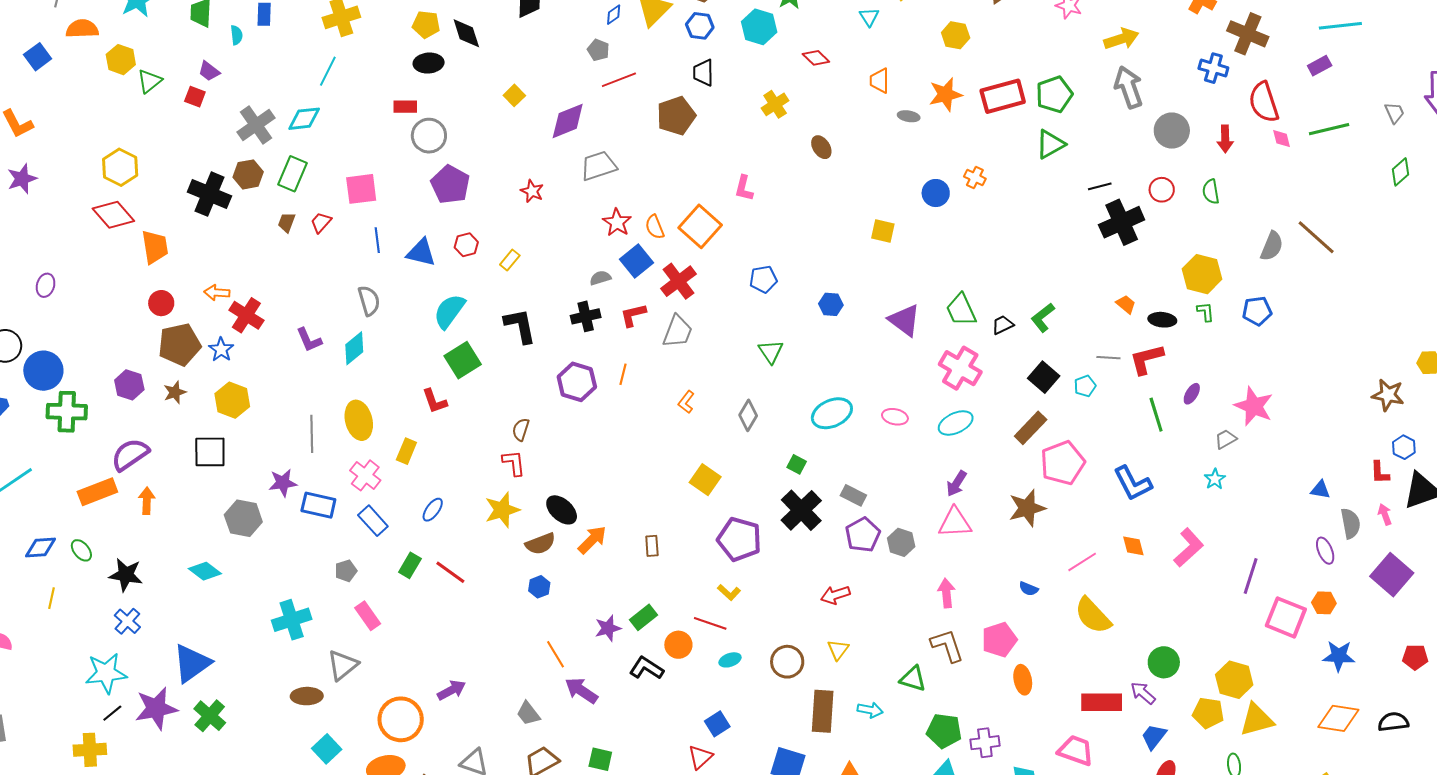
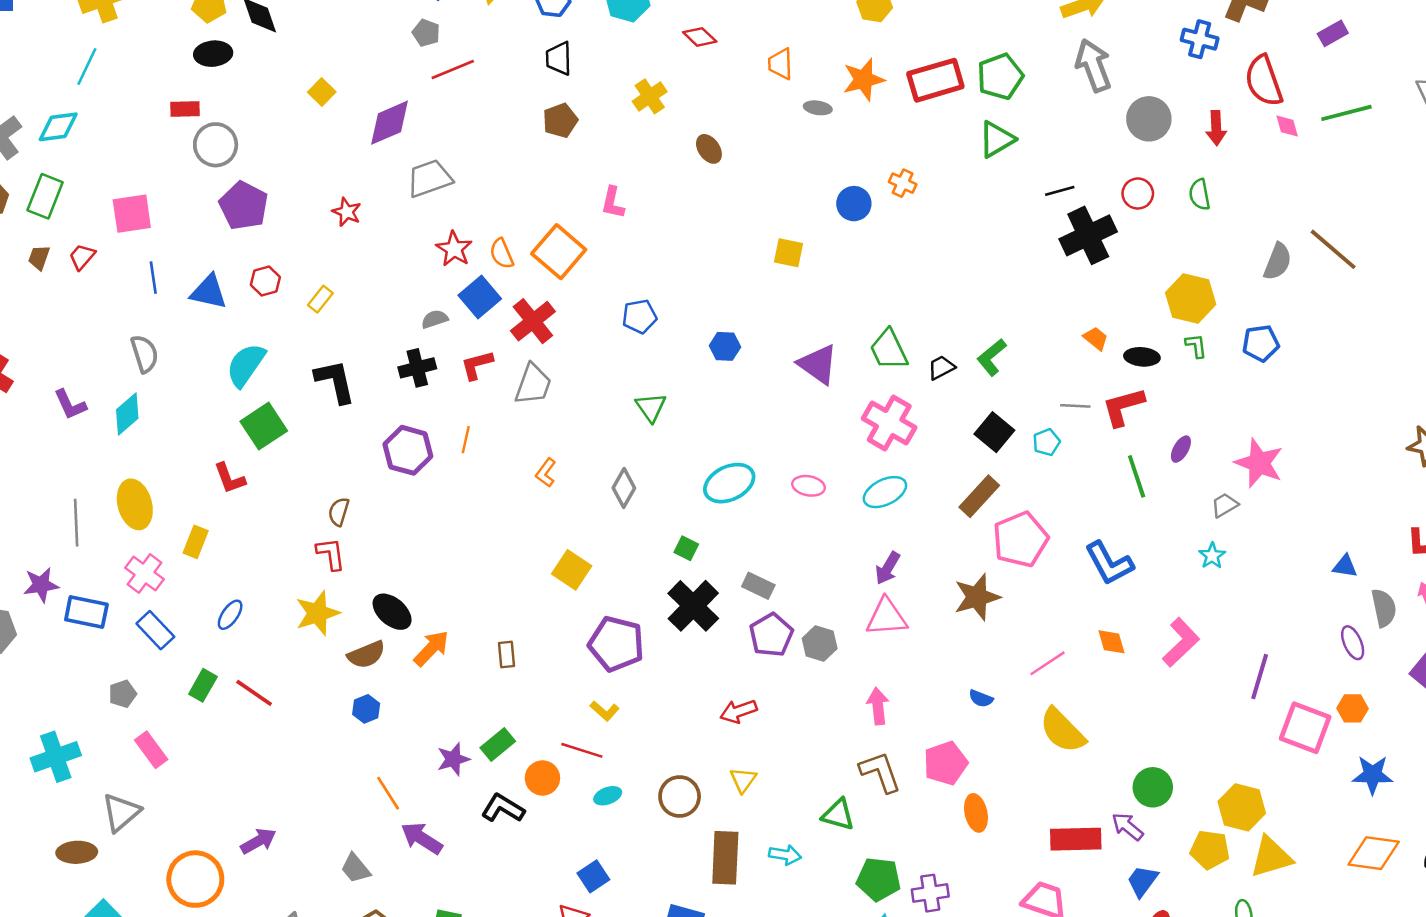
brown pentagon: (676, 116) -> (560, 120), moved, size x0.7

